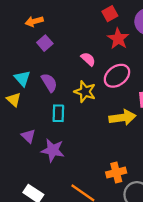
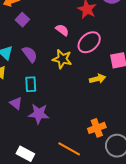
cyan rectangle: (58, 113) -> (31, 84), moved
yellow arrow: (122, 118) -> (98, 79), size x0.7

